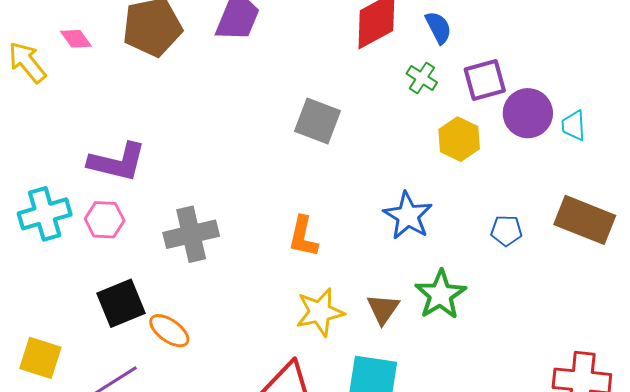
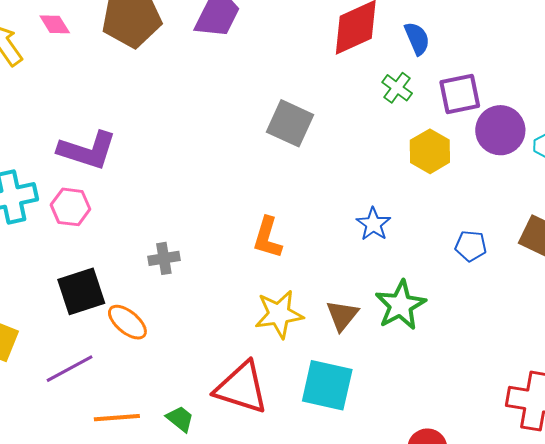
blue star: (408, 216) -> (373, 224), size x0.7
gray cross: (191, 234) -> (164, 258), moved, size x0.6

